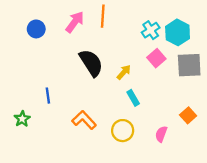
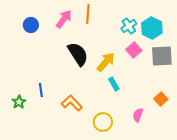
yellow arrow: (124, 72) -> (106, 62), size x1.5
blue line: (48, 96) -> (41, 90), moved
yellow circle: (123, 131) -> (103, 122), moved

